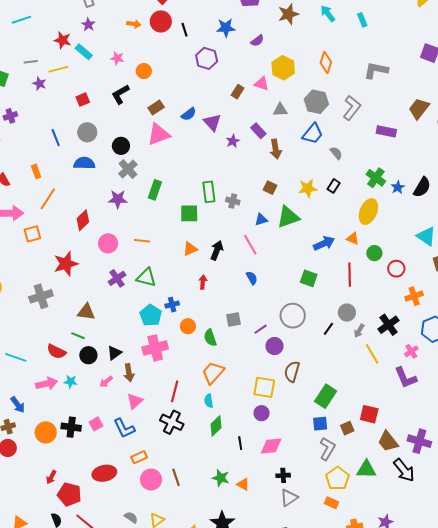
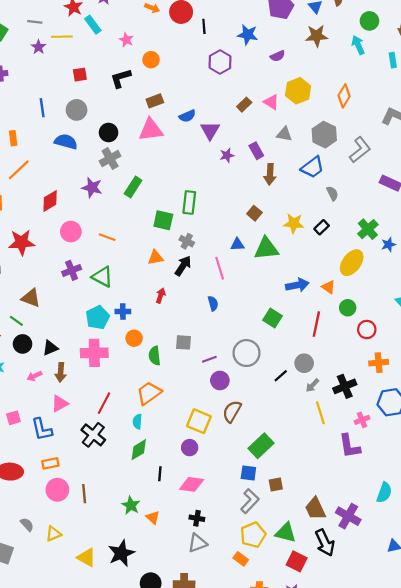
gray cross: (233, 201) -> (187, 241), moved
red square: (369, 414) -> (297, 561), moved

